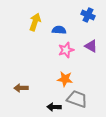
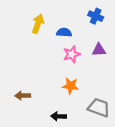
purple triangle: (91, 46) -> (99, 50), turned -32
gray trapezoid: (77, 99) -> (99, 108), moved

